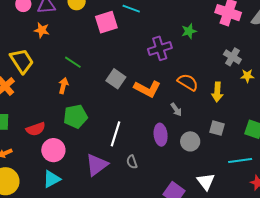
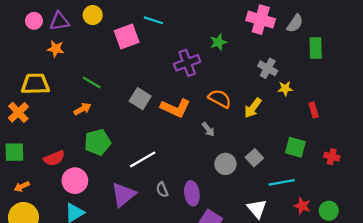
yellow trapezoid: (22, 61) -> (35, 84), turned -56
orange arrow: (63, 86) -> (83, 109), turned 49
yellow arrow: (217, 92) -> (253, 108), turned 36
gray square: (217, 128) -> (254, 158), moved, turned 35
white line: (116, 134) -> (143, 159), turned 45
purple ellipse: (161, 135) -> (192, 193), moved
white triangle: (206, 181) -> (257, 209), moved

